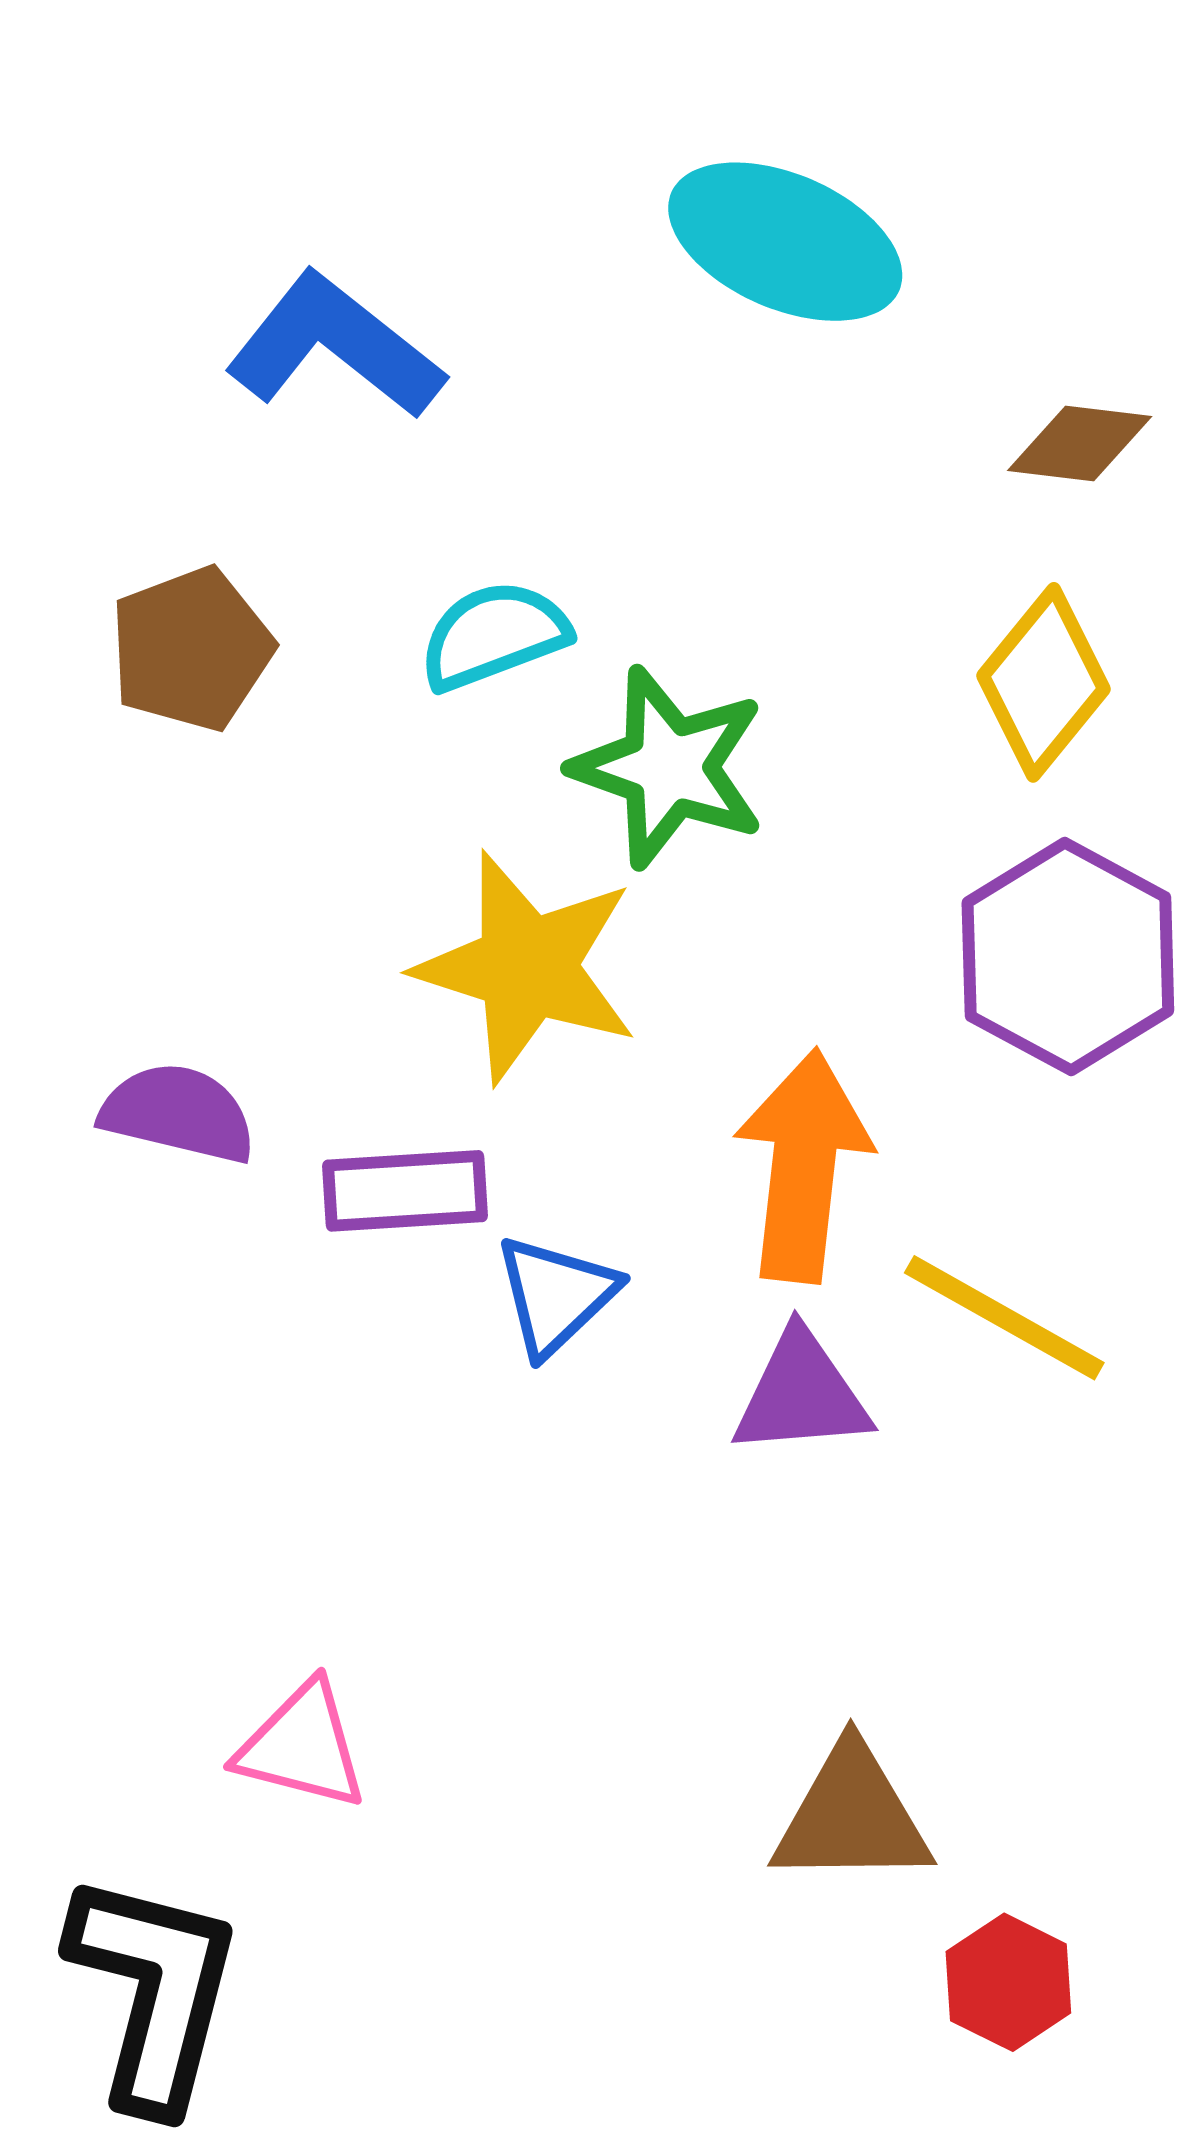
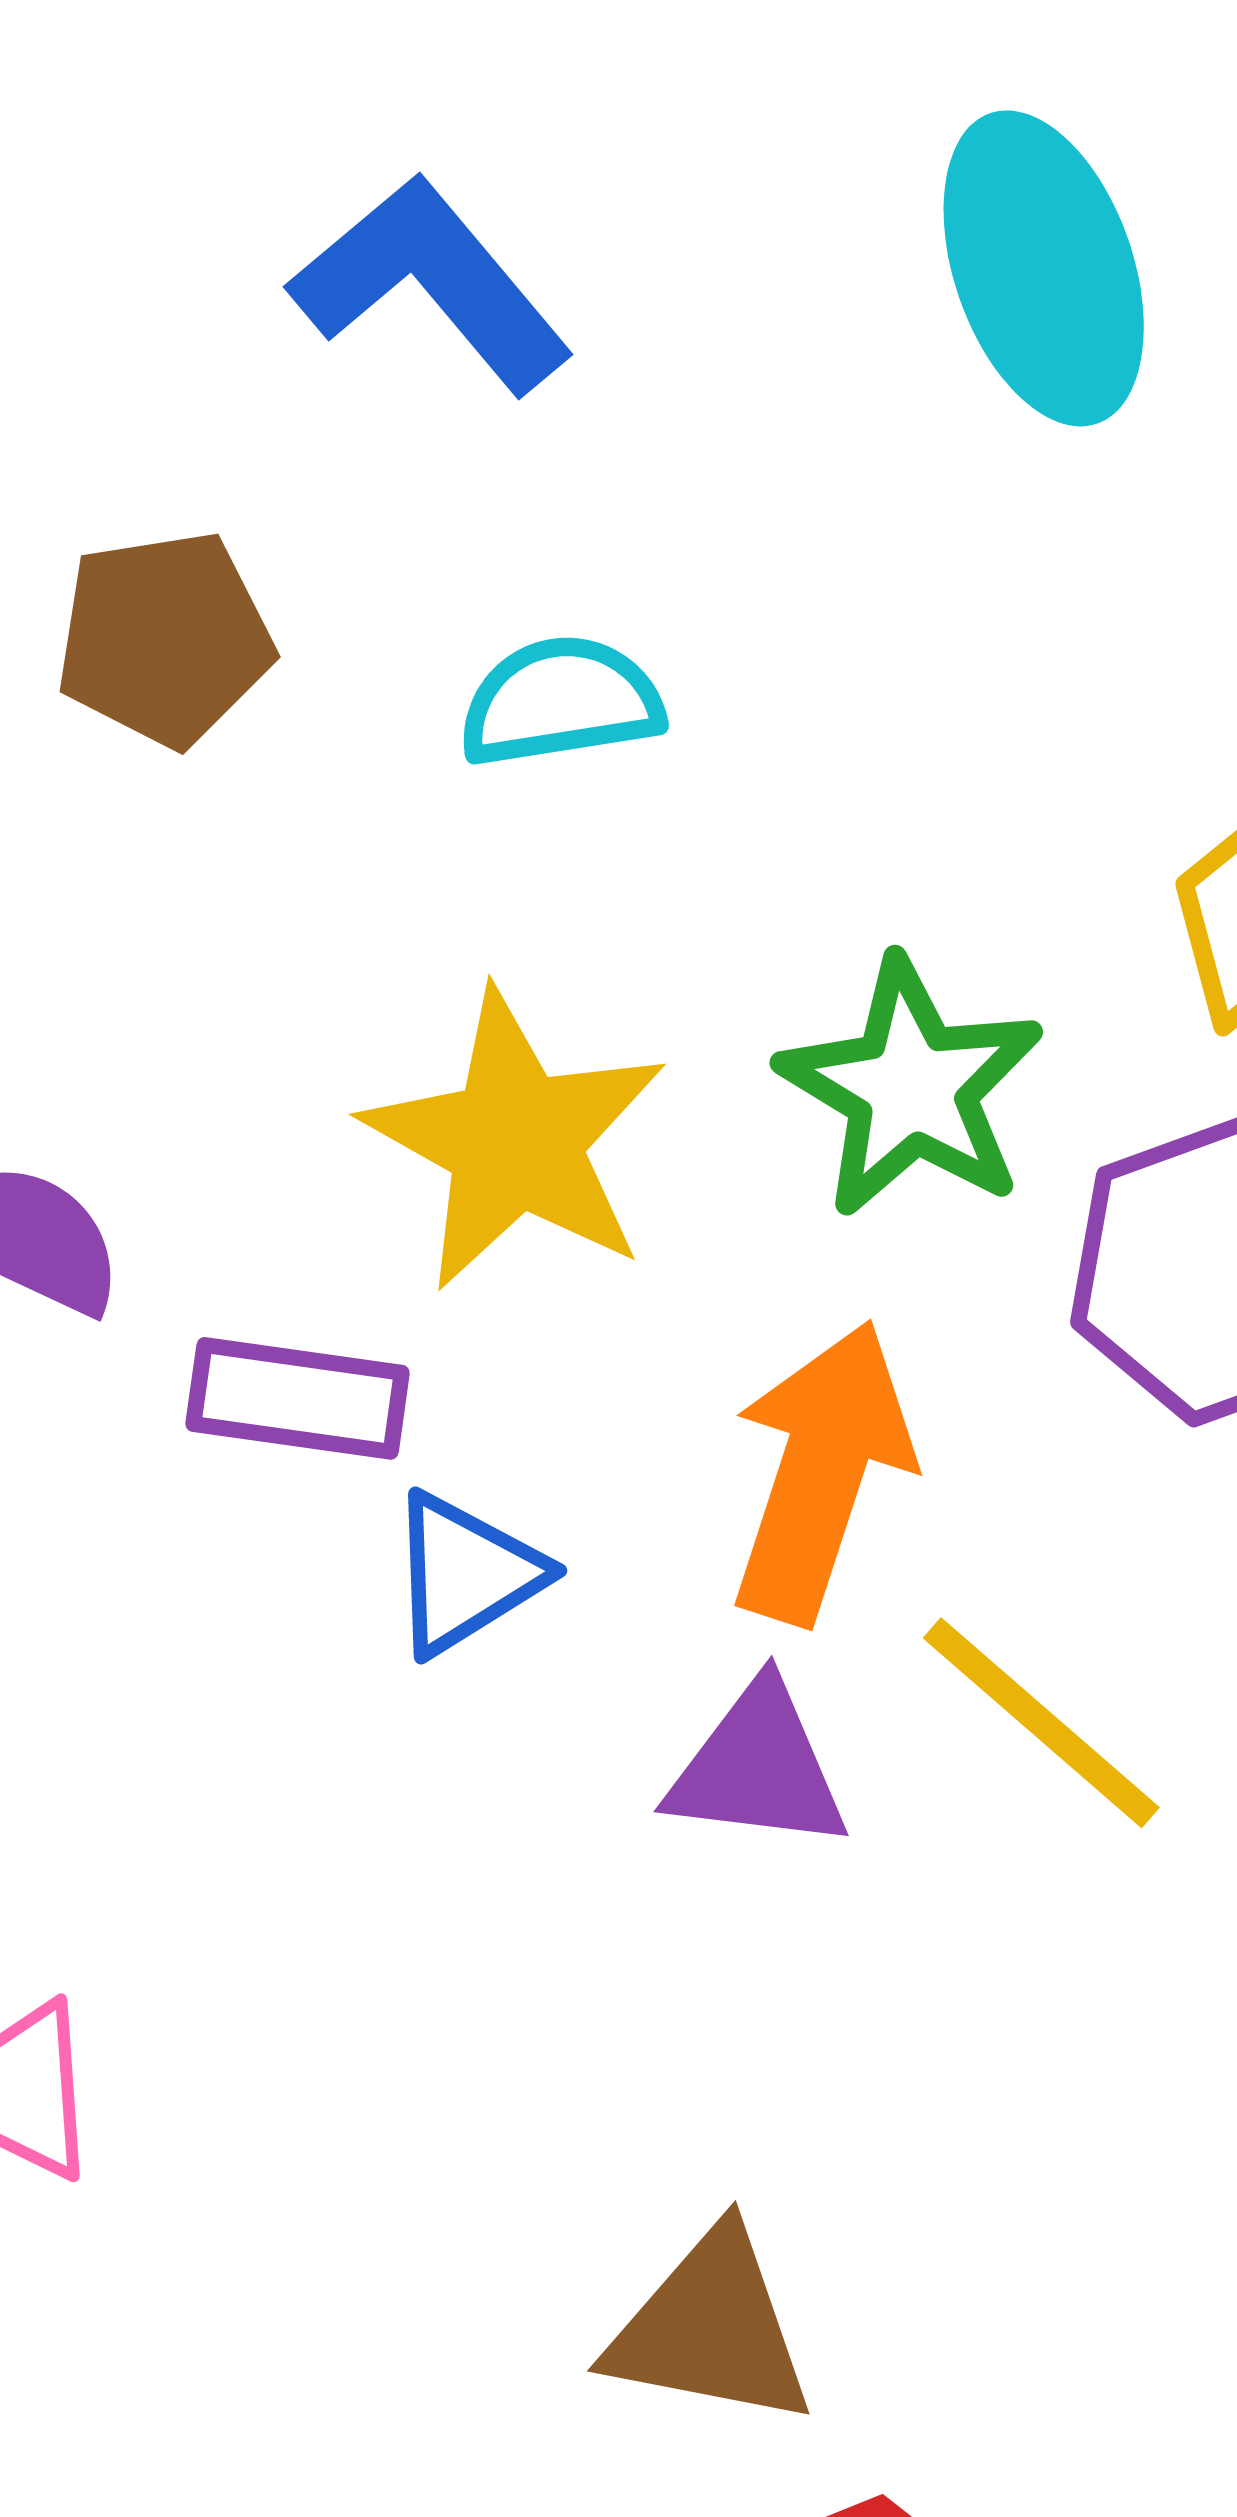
cyan ellipse: (785, 242) -> (1044, 268), turned 36
green star: (669, 767) -> (911, 1088), moved

